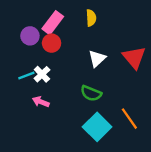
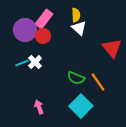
purple circle: (30, 36) -> (25, 30), size x1.5
white triangle: (97, 59) -> (79, 28), moved, turned -35
pink arrow: (41, 102) -> (39, 107), moved, turned 48
orange line: (129, 119) -> (98, 82), moved

